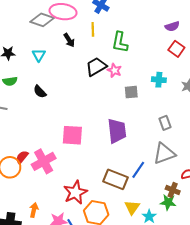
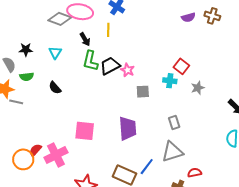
purple semicircle: (172, 26) -> (188, 17), moved
green L-shape: (120, 42) -> (90, 61), moved
red square: (176, 49) -> (181, 66), moved

